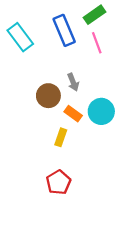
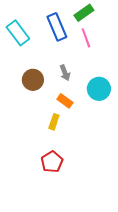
brown circle: (48, 96) -> (33, 80), moved
cyan circle: (101, 111) -> (99, 89), moved

